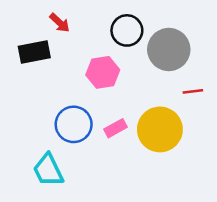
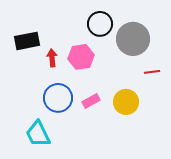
red arrow: (60, 23) -> (52, 58), moved, turned -138
yellow circle: (160, 129) -> (126, 102), size x0.7

